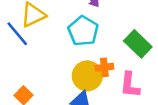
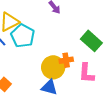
cyan pentagon: (83, 31) -> (23, 36), moved

